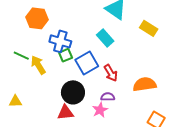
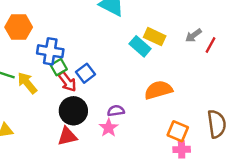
yellow rectangle: (149, 28) -> (155, 37), moved
cyan rectangle: (105, 38) -> (140, 46), moved
blue square: (87, 63) -> (85, 73), size x0.7
red arrow: (111, 73) -> (67, 82), moved

